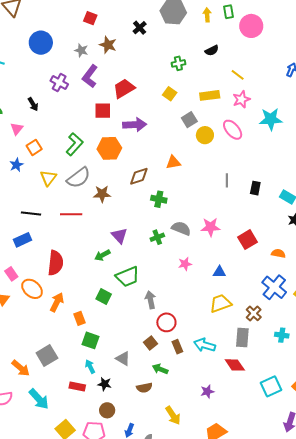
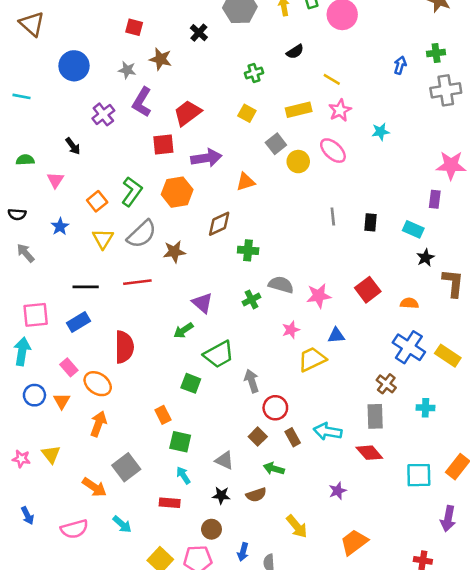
purple cross: (59, 82) -> (103, 114), turned 30
cyan star: (271, 119) -> (381, 132), size x0.6
orange square: (34, 147) -> (97, 201), moved
orange triangle: (173, 162) -> (246, 182), moved
pink star: (210, 227) -> (319, 296), moved
orange arrow: (57, 302) -> (98, 424), moved
yellow trapezoid: (220, 303) -> (312, 359), moved
black star: (105, 384) -> (221, 495), moved
cyan square: (271, 386) -> (419, 475), turned 30
cyan arrow: (39, 399) -> (122, 524), size x0.7

